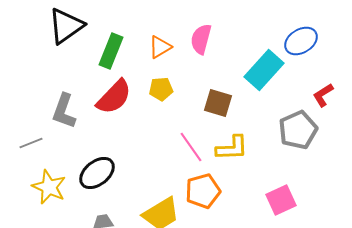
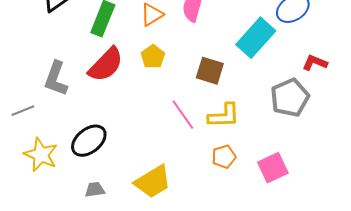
yellow pentagon: (161, 89) -> (153, 57), turned -30
red L-shape: (323, 95) -> (315, 63), turned 55
orange pentagon: (203, 191) -> (224, 157), moved, size x0.7

